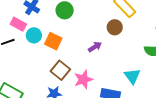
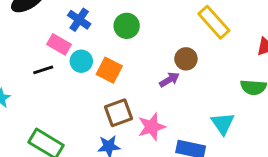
brown circle: (115, 27) -> (186, 59), moved
brown square: (60, 70) -> (119, 113), turned 30

